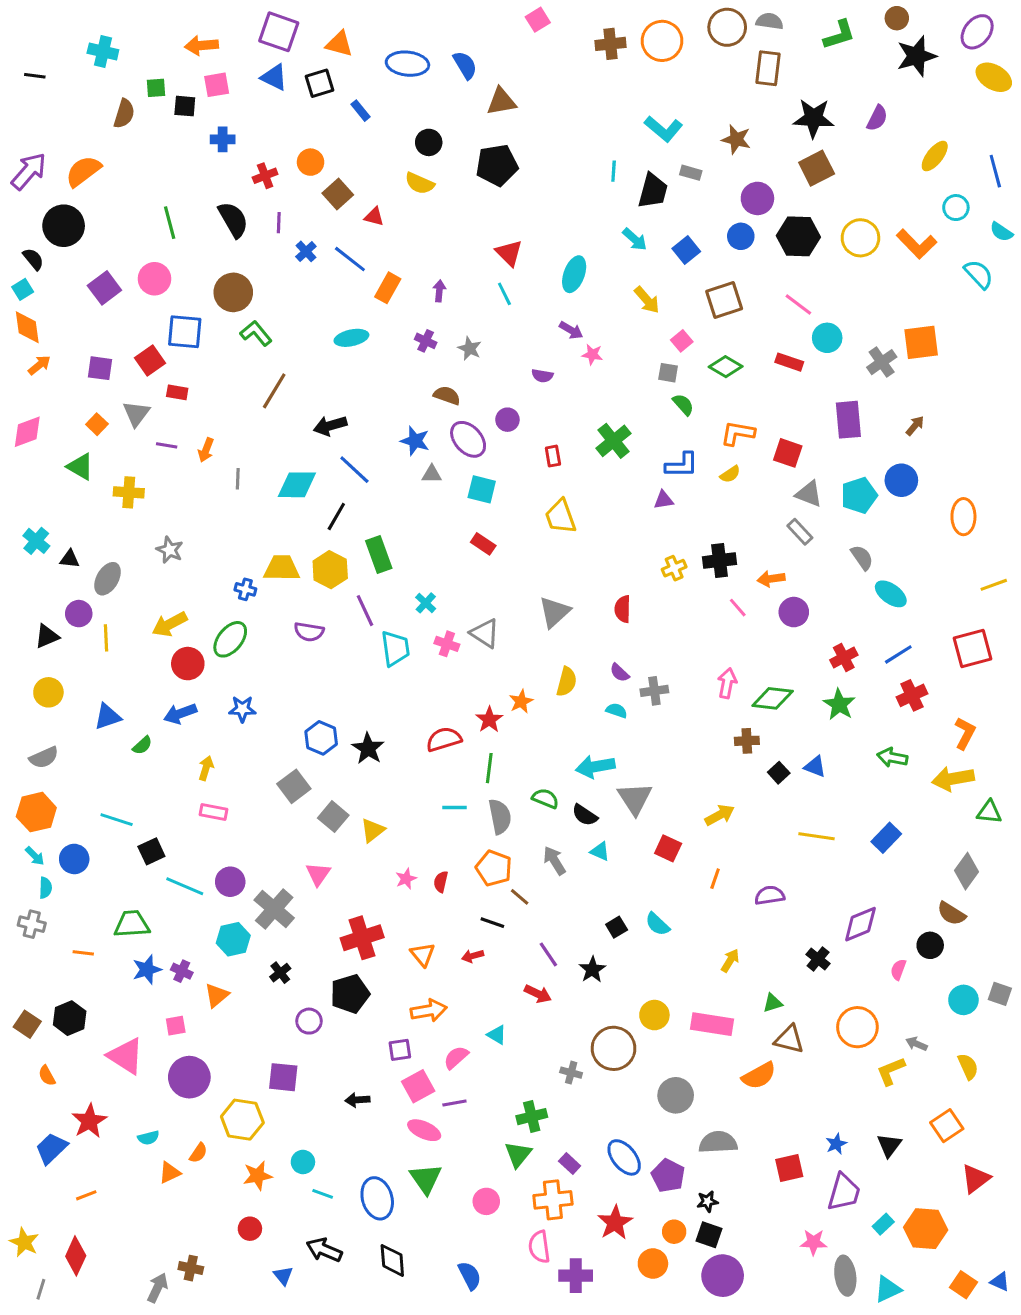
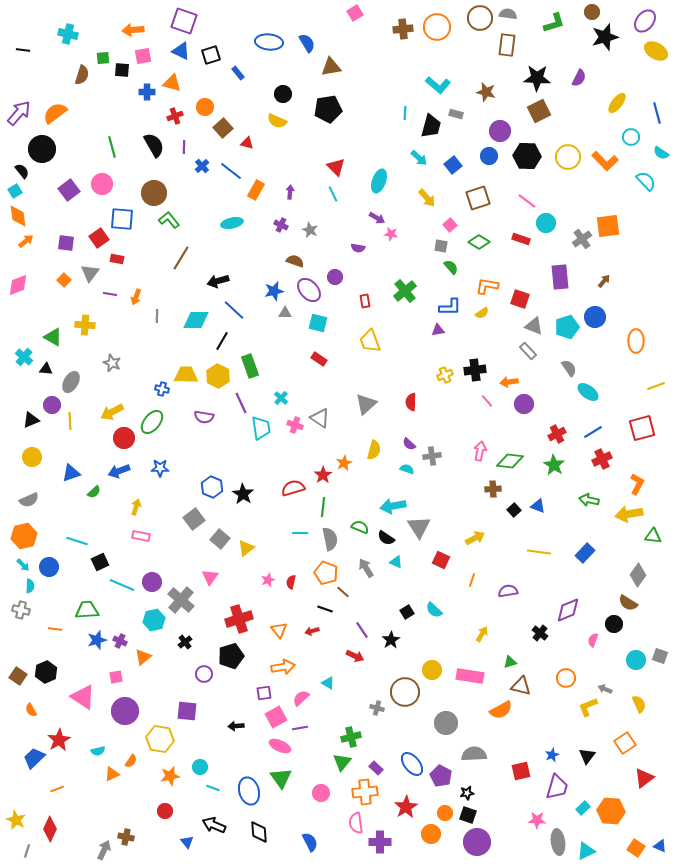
orange triangle: (339, 44) -> (172, 83), moved
blue star: (415, 441) -> (274, 291), turned -30
green triangle: (80, 467) -> (53, 337), moved
orange circle: (857, 1027) -> (566, 678), size x0.7

